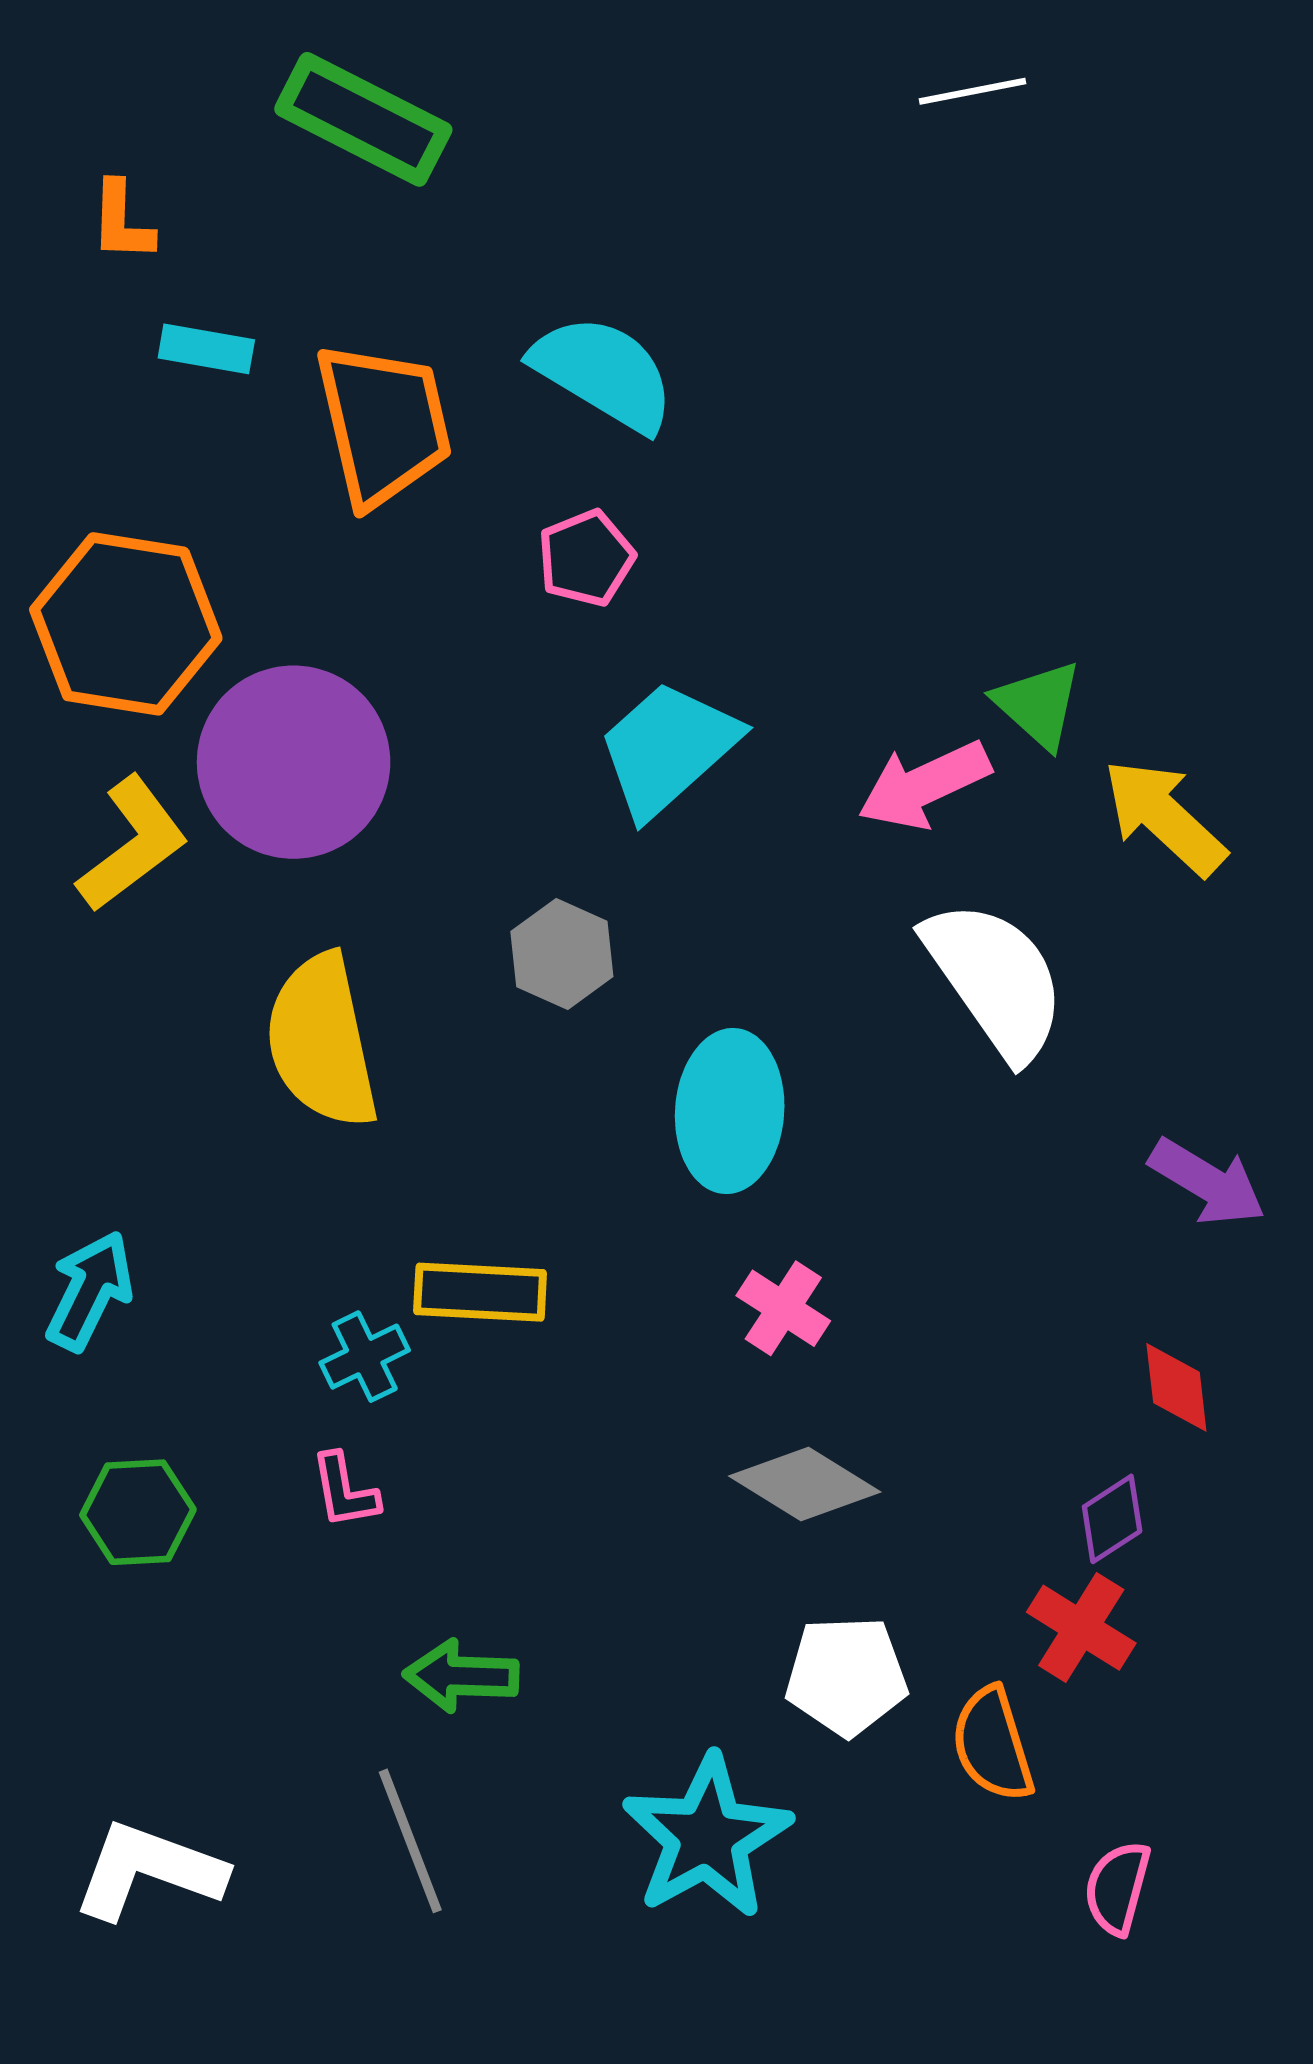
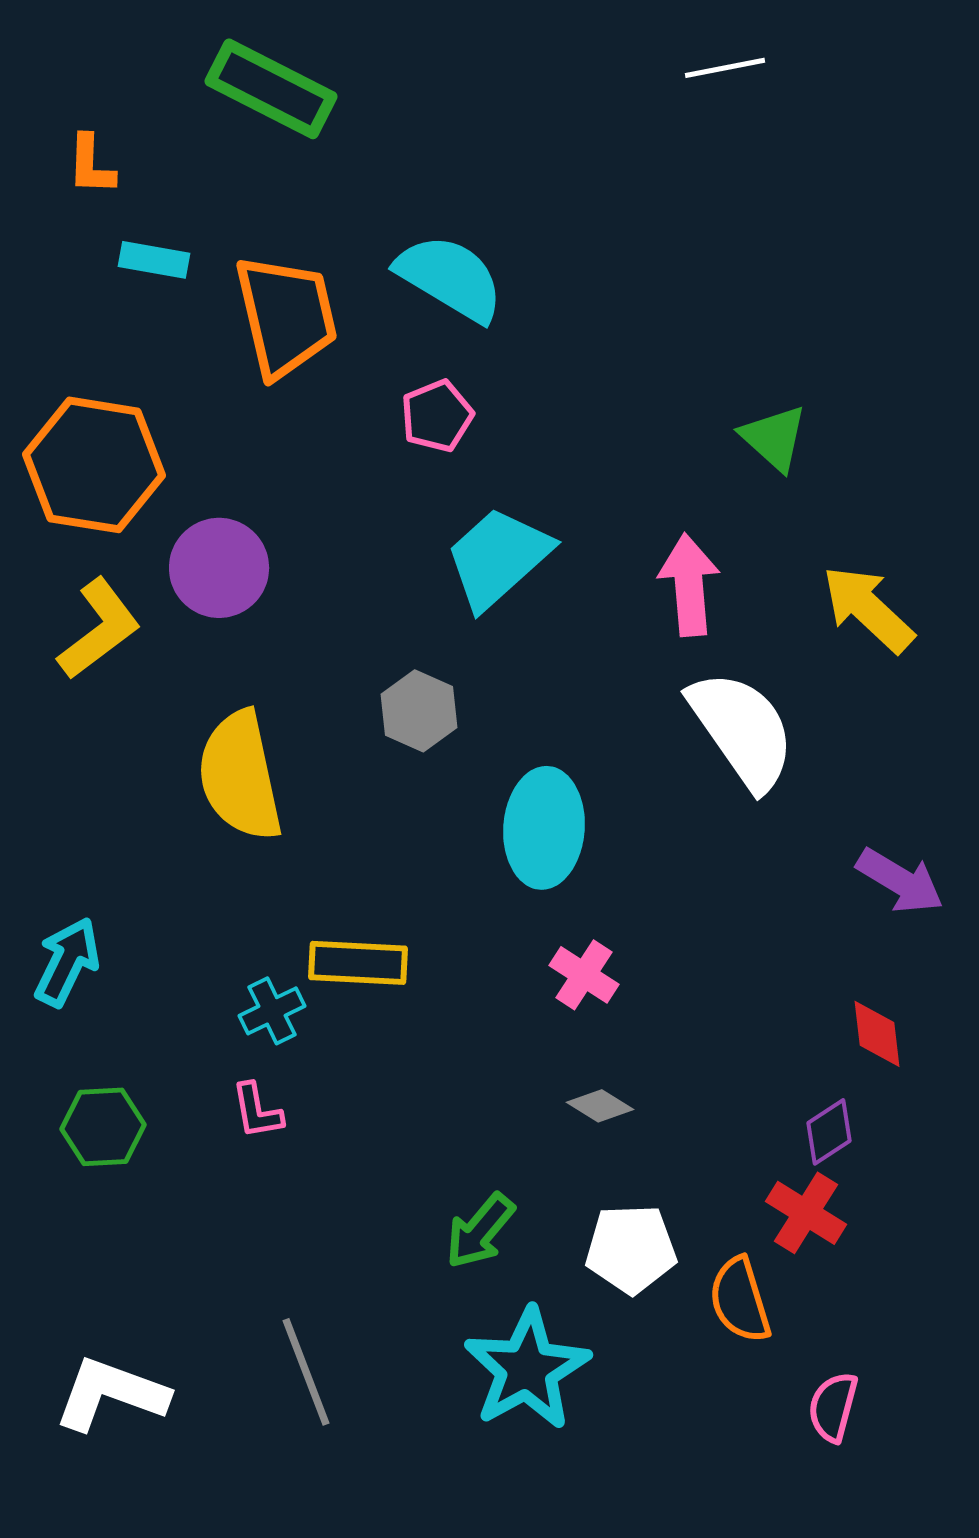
green triangle: (1038, 704) -> (774, 438), moved
purple circle: (294, 762) -> (219, 568), size x0.7
pink arrow: (924, 785) -> (689, 585), turned 110
gray diamond: (805, 1484) -> (600, 1106), size x0.6
green arrow: (461, 1676) -> (480, 1231), moved, turned -52

